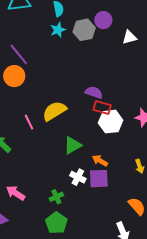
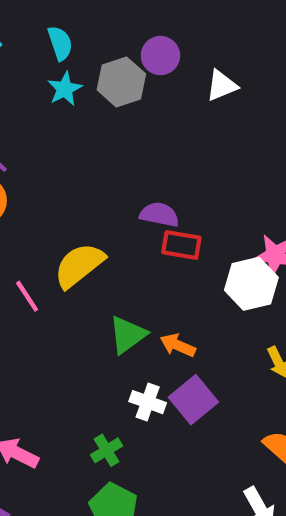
white hexagon: (111, 122) -> (251, 284), moved
orange arrow: (100, 161) -> (178, 345), moved
purple square: (99, 179) -> (193, 400), turned -30

